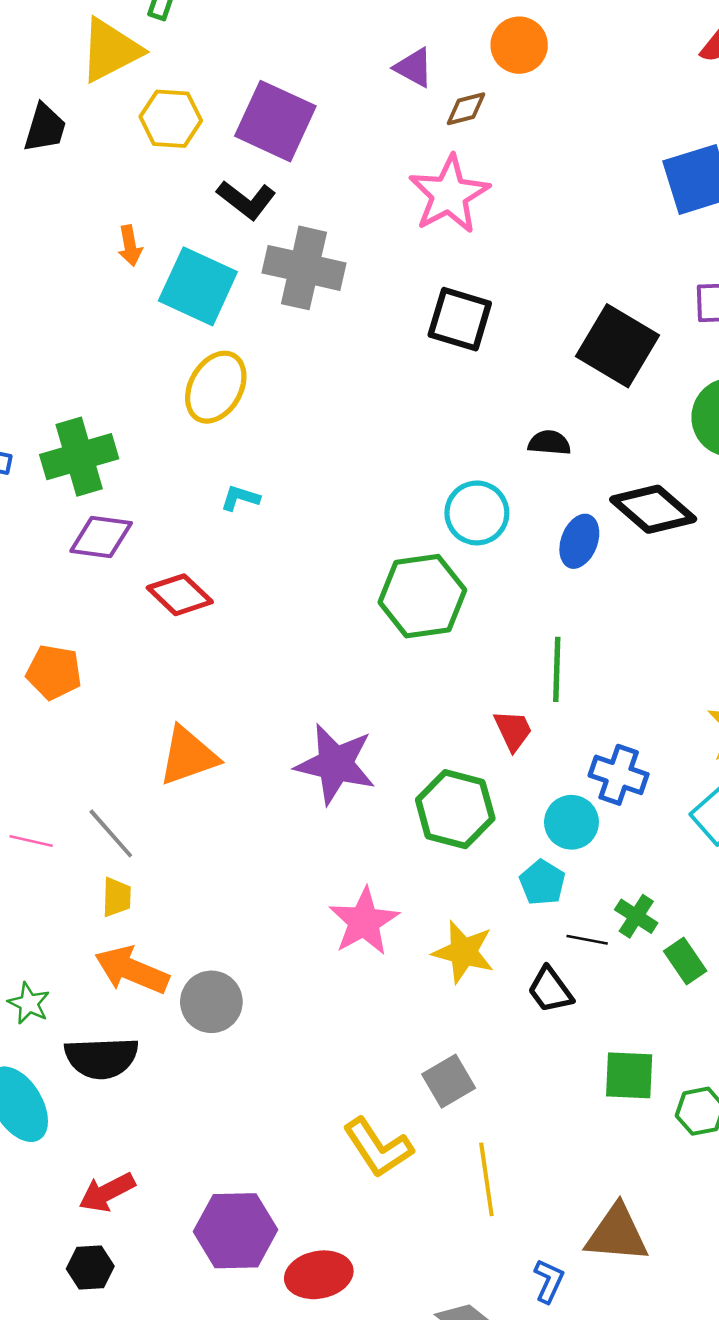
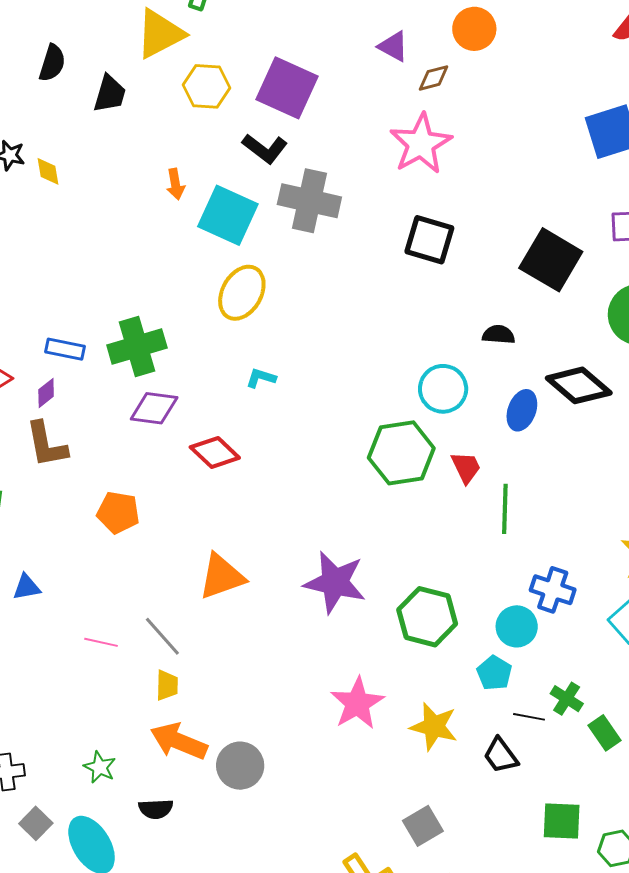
red trapezoid: (513, 730) -> (466, 467), moved
black semicircle: (101, 1058) -> (156, 809), size x0.6

